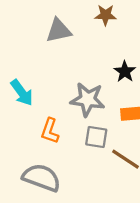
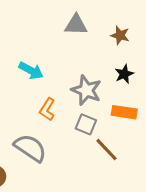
brown star: (106, 15) -> (120, 35), moved
cyan arrow: (22, 93) -> (31, 71), turned -40

